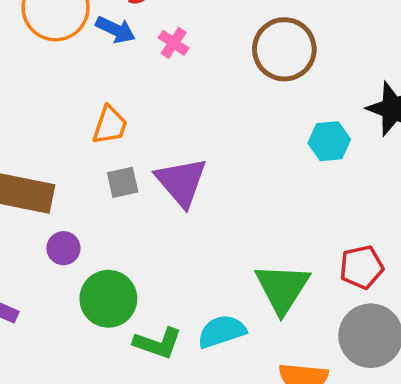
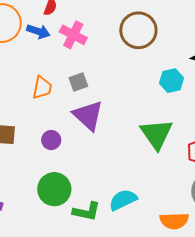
pink cross: (174, 43) -> (73, 35), size x1.5
gray square: (123, 182) -> (78, 82), moved
purple circle: (63, 248) -> (51, 140), moved
green triangle: (282, 288) -> (156, 134), moved

